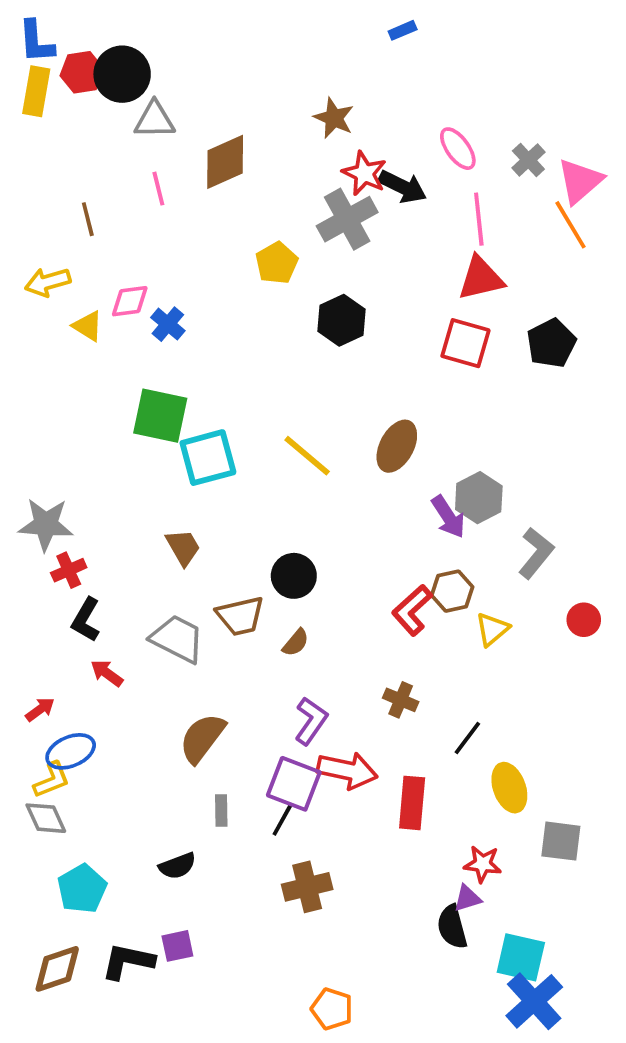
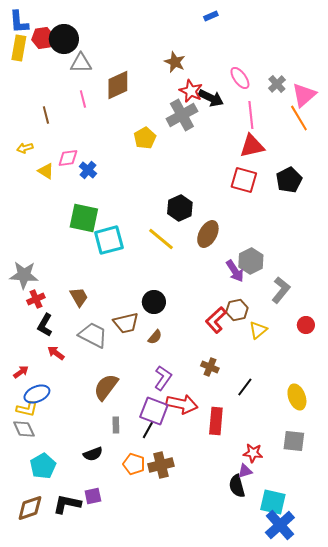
yellow arrow: (48, 282) -> (25, 148), size x0.7
black hexagon: (341, 320) -> (180, 208), moved
brown trapezoid: (183, 547) -> (79, 297), moved
yellow L-shape: (52, 780) -> (27, 409), turned 35
yellow ellipse: (509, 788) -> (297, 397), moved
orange pentagon: (332, 1009) -> (134, 464), moved

